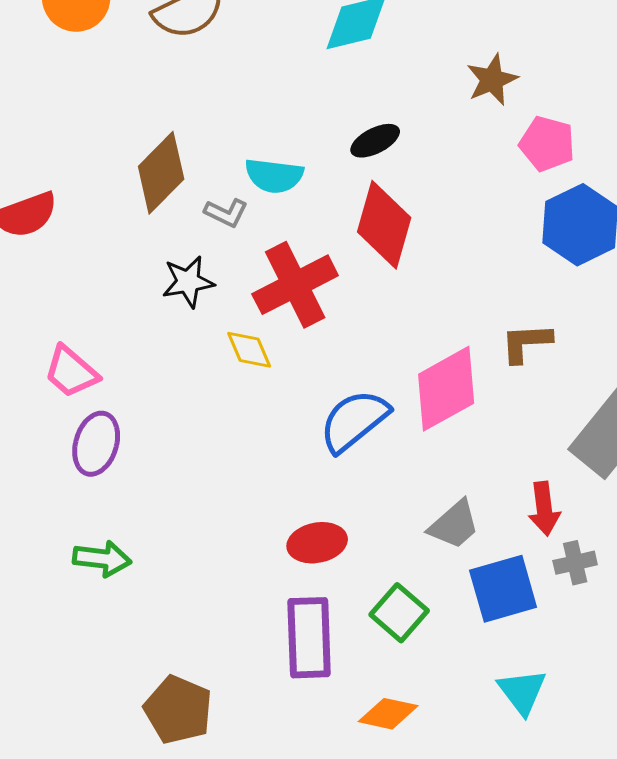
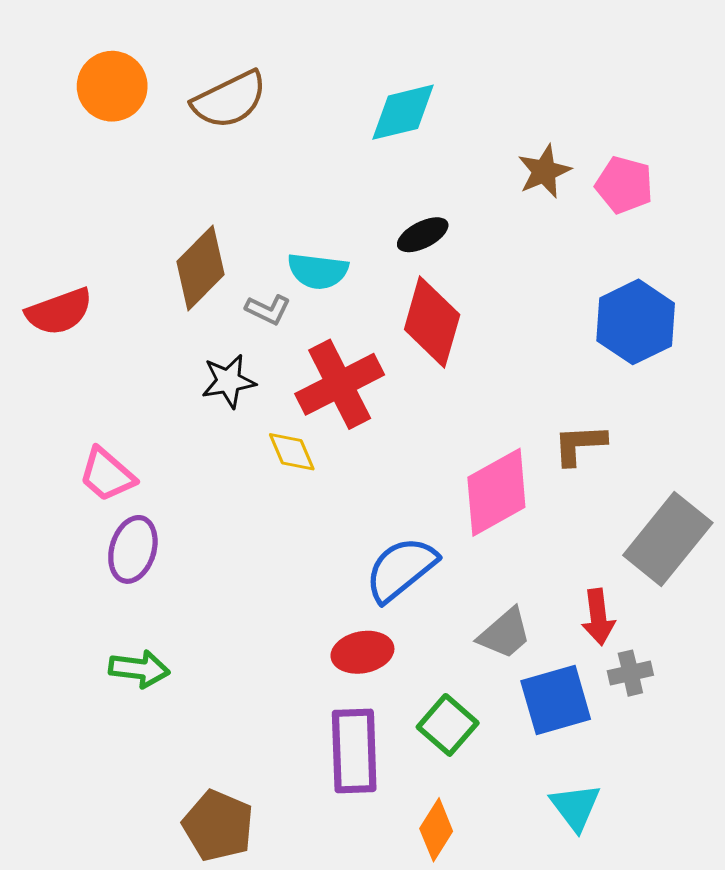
pink pentagon: (547, 144) -> (624, 185), moved
blue semicircle: (354, 421) -> (401, 569), moved
orange diamond: (388, 714) -> (436, 830), turned -70

